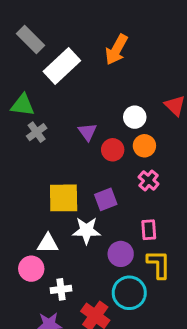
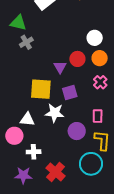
purple triangle: (87, 132) -> (60, 67), moved
cyan circle: (129, 293) -> (91, 164), moved

